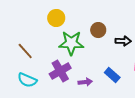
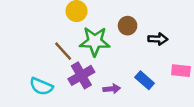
brown line: (25, 51) -> (63, 51), moved

